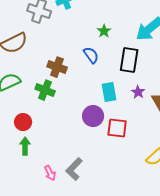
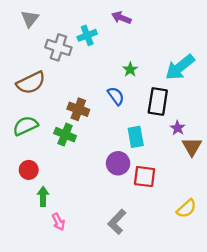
purple star: (138, 92) -> (178, 128), moved
red circle: (23, 122) -> (29, 170), moved
gray L-shape: (74, 169) -> (117, 222), moved
pink arrow: (50, 173) -> (58, 222), moved

